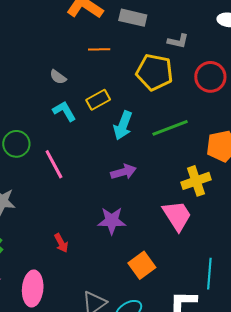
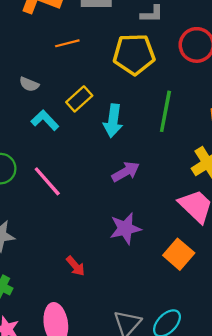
green line: (170, 128) -> (165, 111), turned -45
orange square: (142, 265) -> (179, 254), moved

